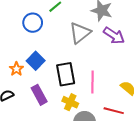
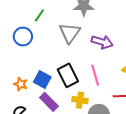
purple arrow: (114, 36) -> (102, 42), moved
blue square: (36, 61) -> (42, 80), moved

